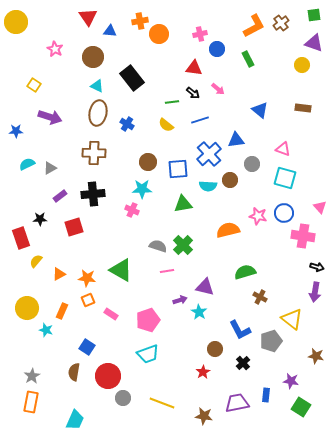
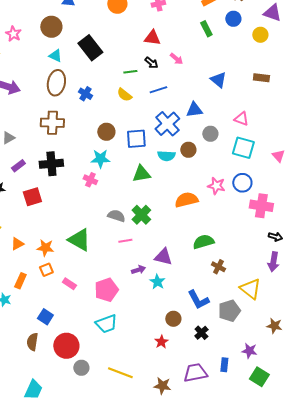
pink star: (55, 49) -> (13, 34), moved
blue circle: (217, 49) -> (233, 19), moved
pink triangle: (320, 207) -> (278, 156), moved

